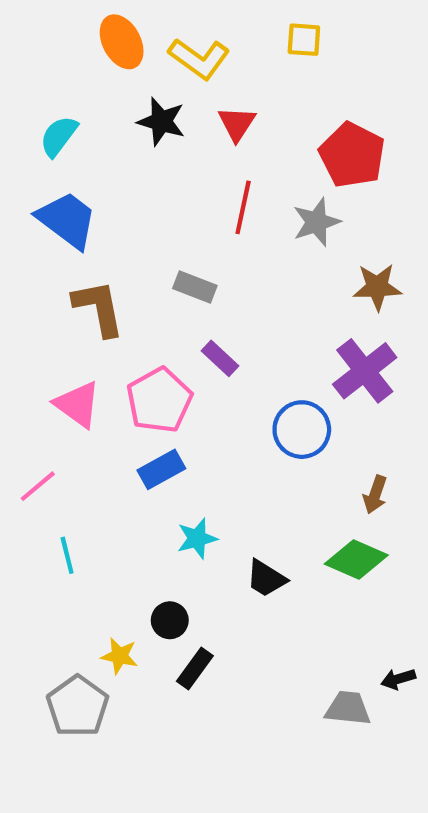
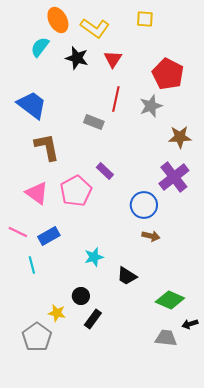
cyan semicircle: (59, 136) -> (40, 47), moved
gray rectangle: (195, 287) -> (94, 122), moved
blue rectangle: (161, 469) -> (49, 236), moved
pink line: (38, 486) -> (18, 232), turned 66
brown arrow: (375, 495) -> (151, 236), moved, turned -96
green diamond: (356, 559) -> (170, 300), moved

